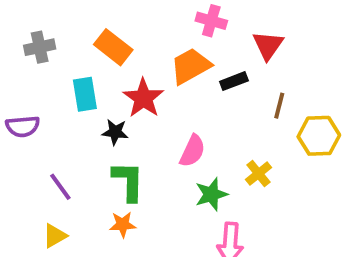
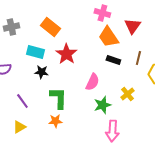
orange trapezoid: (191, 66) -> (108, 37), moved, turned -95
black rectangle: (234, 81) -> (113, 60), moved, turned 40
cyan rectangle: (85, 94) -> (35, 52), turned -66
black star: (115, 132) -> (41, 72), moved

